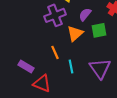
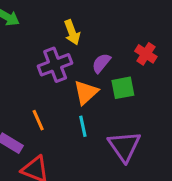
orange line: (55, 52) -> (38, 120), moved
cyan line: (71, 66) -> (83, 126), moved

